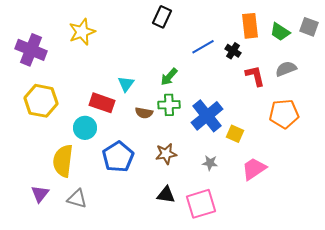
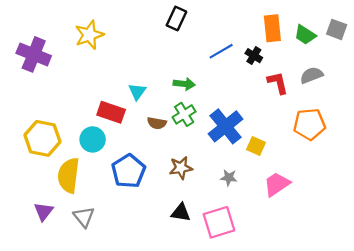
green arrow: (169, 77) -> (184, 84), turned -126
yellow hexagon: (41, 101) -> (42, 138), moved
green cross: (169, 105) -> (184, 114), turned -30
gray triangle: (77, 199) -> (84, 217), turned 35

